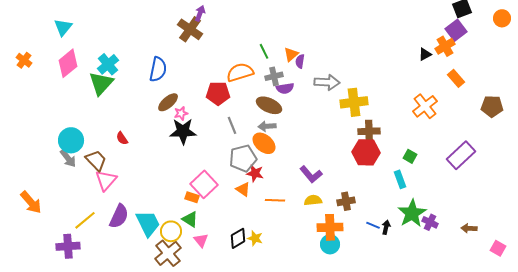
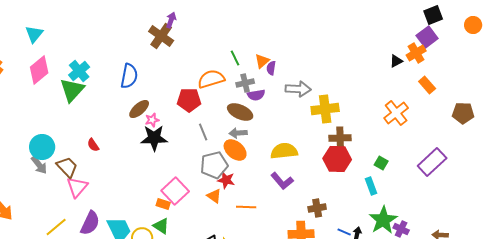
yellow semicircle: (313, 200) -> (284, 151), moved, size x1.5

